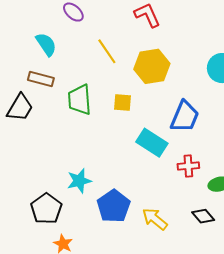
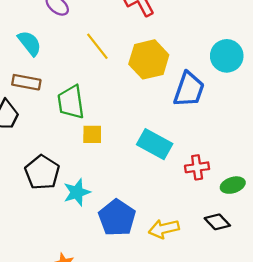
yellow square: (122, 103) -> (92, 134), moved
blue trapezoid: (185, 117) -> (189, 89), moved
black pentagon: (46, 209) -> (42, 172), moved
yellow arrow: (155, 219) -> (164, 229), turned -48

